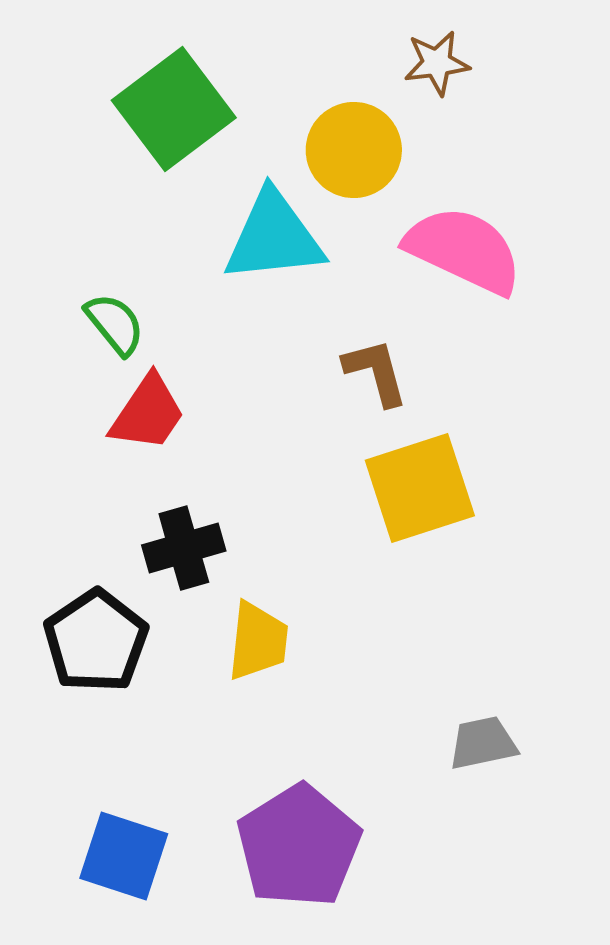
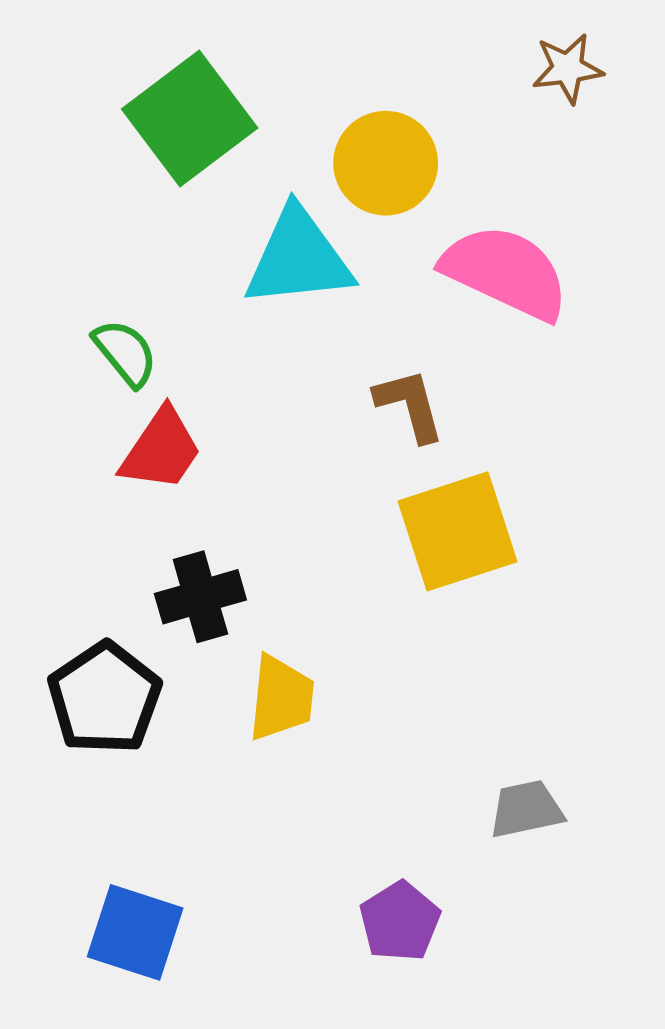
brown star: (437, 63) -> (568, 68), moved
purple pentagon: (299, 846) -> (400, 921), moved, size x0.6

